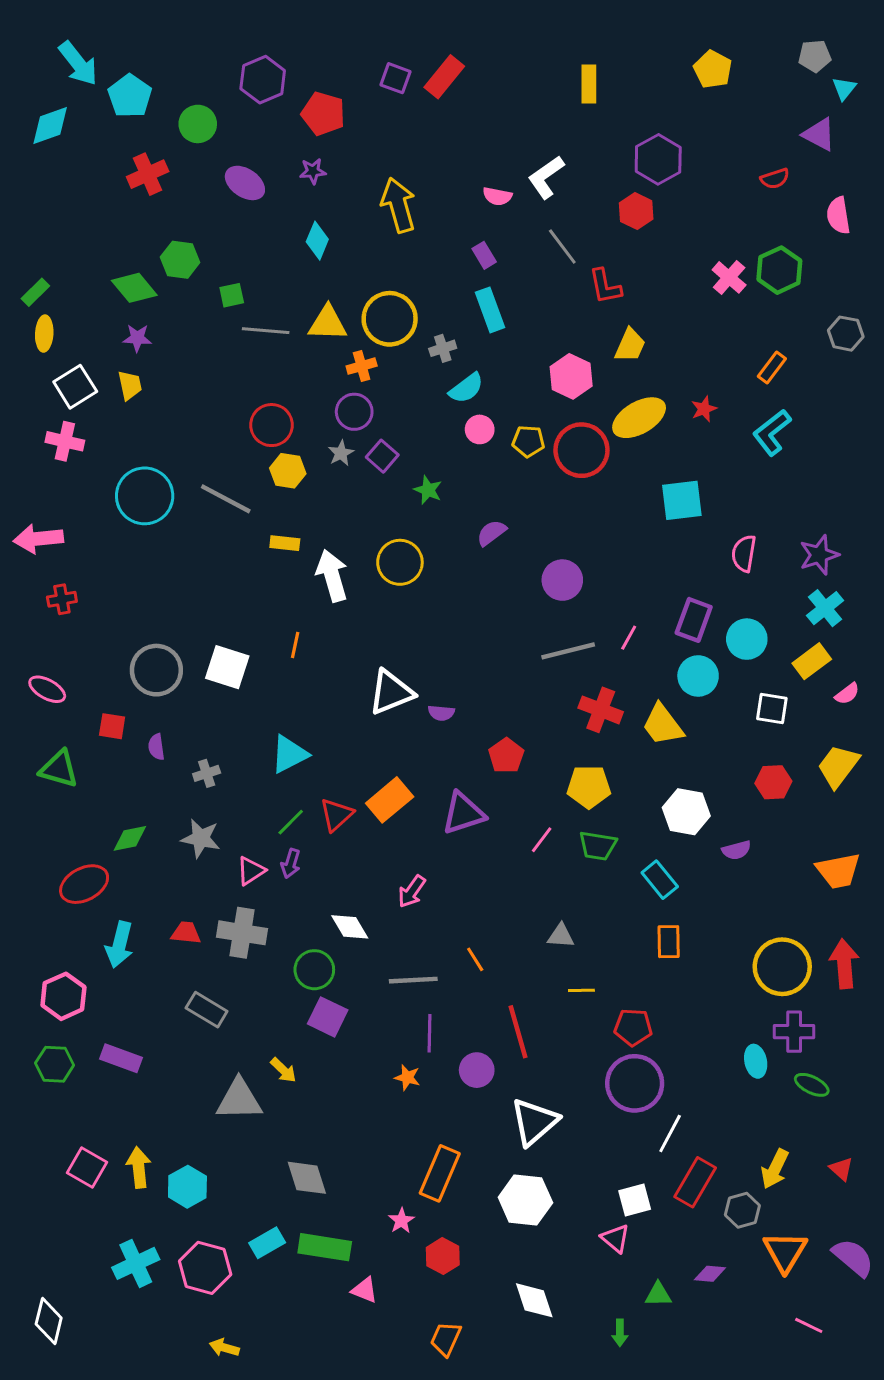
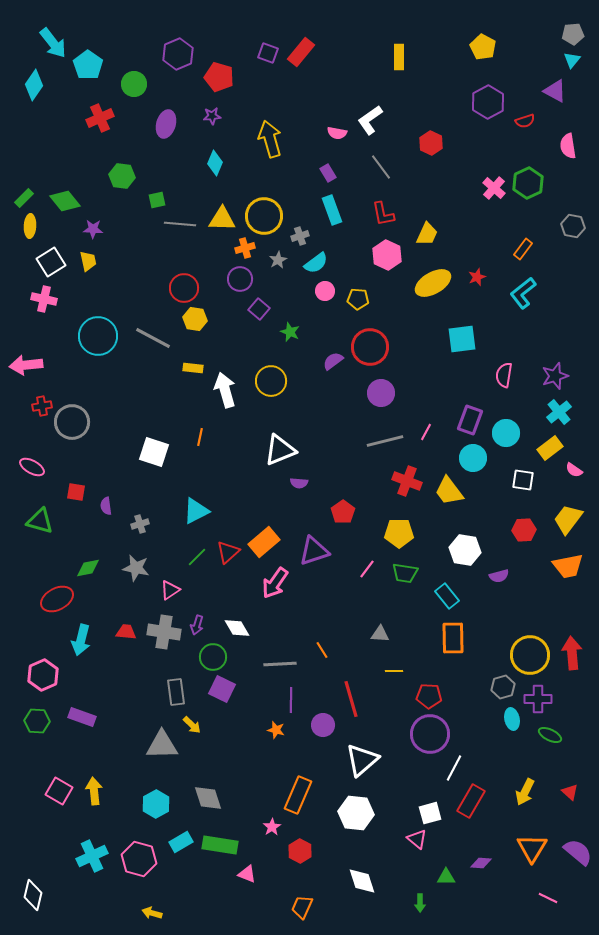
gray pentagon: (815, 56) -> (573, 34), moved
cyan diamond: (50, 125) -> (34, 85), turned -36
purple hexagon: (658, 159) -> (488, 102), moved
purple ellipse: (245, 183) -> (166, 124), turned 72
red L-shape: (605, 286) -> (383, 214), moved
green diamond: (134, 288) -> (65, 201), moved
red circle: (581, 450) -> (370, 347), moved
gray star: (341, 453) -> (278, 260), moved
gray circle: (156, 670) -> (72, 422), moved
white triangle: (391, 692) -> (280, 450), moved
pink semicircle: (847, 694) -> (574, 470), turned 72
purple arrow: (291, 863) -> (197, 625), moved
orange trapezoid: (838, 871) -> (568, 566), moved
pink arrow: (412, 891) -> (275, 583), moved, size x1.4
orange rectangle: (669, 942) -> (453, 638), size x1.4
gray rectangle: (207, 1010) -> (176, 692), moved, turned 52
cyan hexagon: (187, 1187) -> (156, 804), moved
gray hexagon: (742, 1210) -> (503, 687), moved

